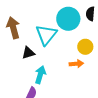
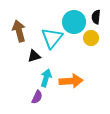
yellow circle: (85, 47) -> (91, 38), moved
orange arrow: (76, 64) -> (71, 81), moved, size x1.6

